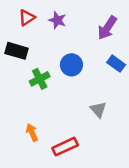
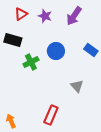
purple arrow: (107, 28) -> (74, 16), moved
orange arrow: (32, 132) -> (11, 121), moved
red rectangle: (65, 147) -> (51, 115), turned -42

